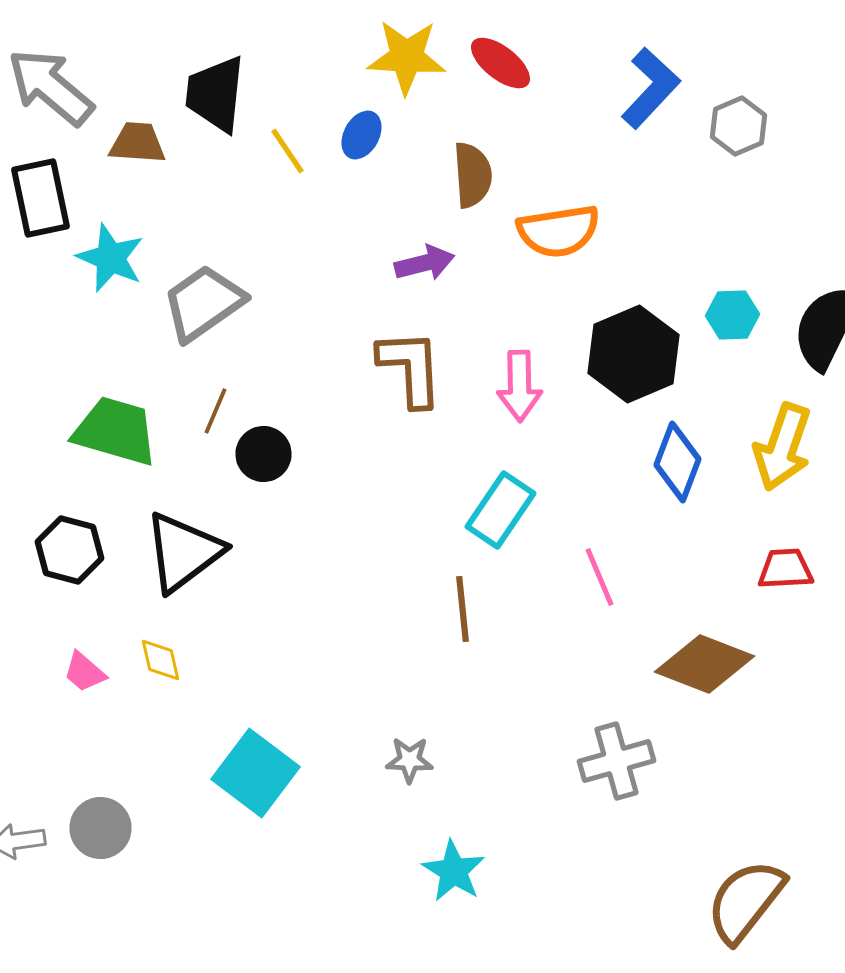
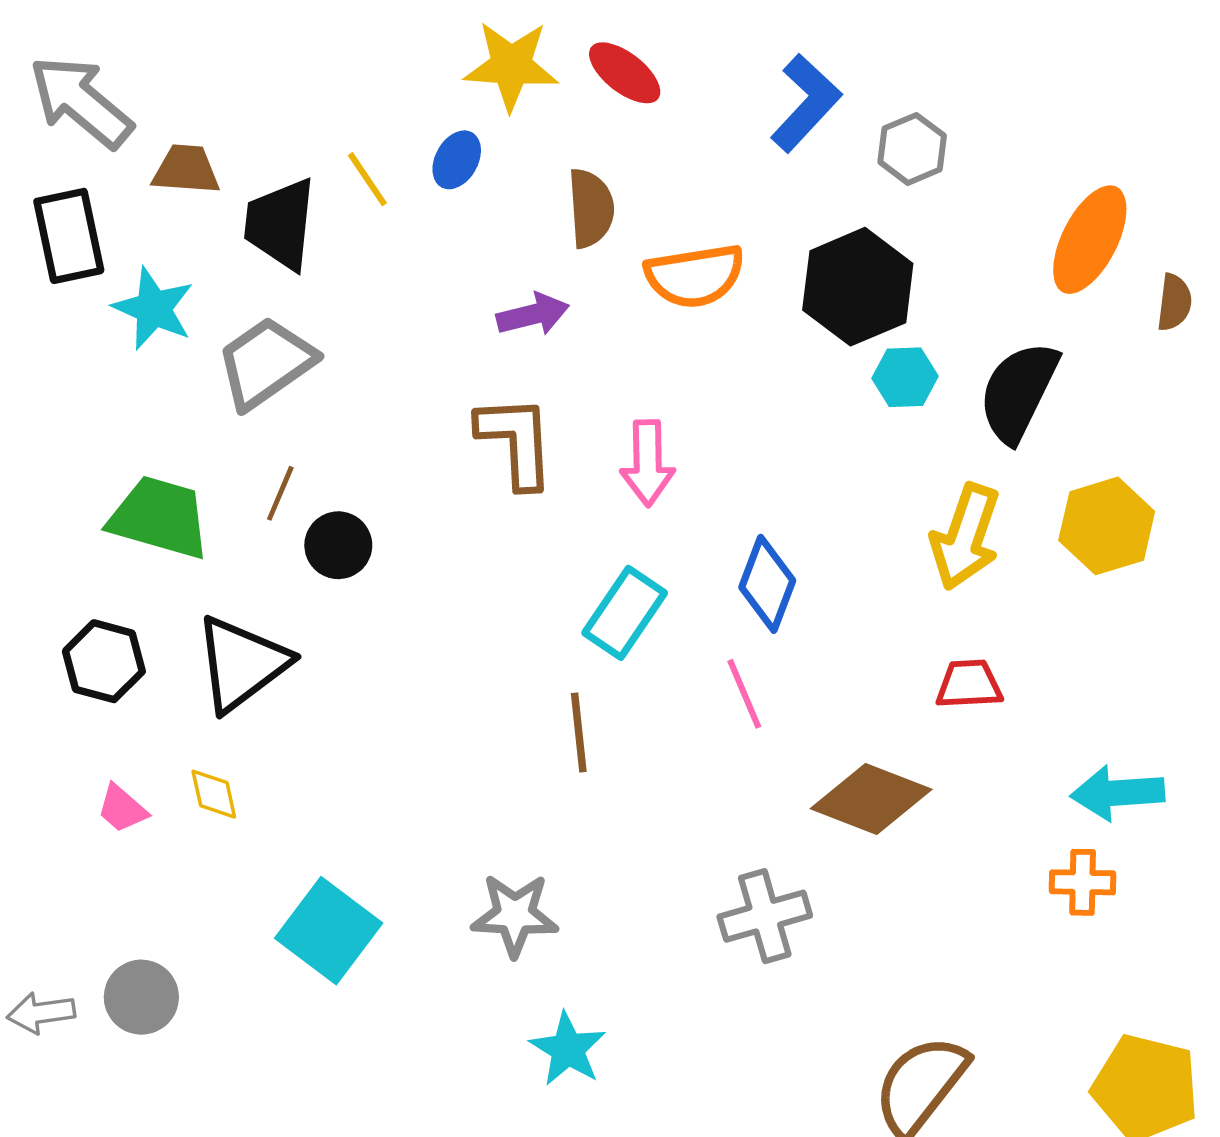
black trapezoid: (216, 94) -> (280, 224), moved
black hexagon: (634, 354) -> (858, 287), moved
blue diamond: (678, 462) -> (767, 584), moved
gray star: (410, 760) -> (515, 915), size x1.5

